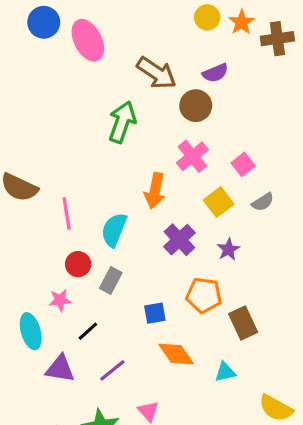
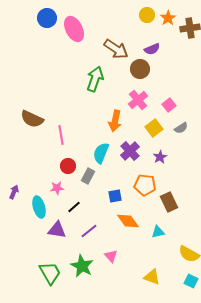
cyan semicircle: (114, 230) -> (101, 153), moved

